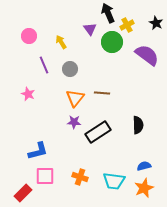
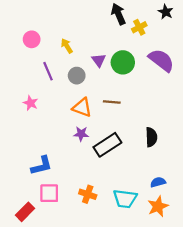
black star: (156, 23) -> (166, 12), moved
purple triangle: (90, 29) -> (99, 60), moved
green circle: (112, 42) -> (123, 62), moved
orange triangle: (75, 98) -> (82, 107), turned -48

